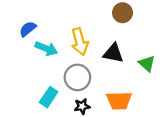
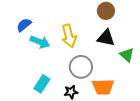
black triangle: (113, 53) -> (106, 38), moved
gray circle: (77, 77) -> (81, 67), moved

